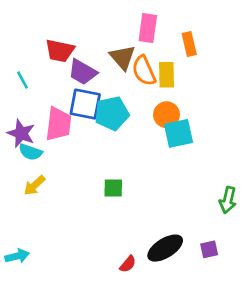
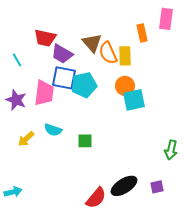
pink rectangle: (148, 28) -> (166, 19), moved
cyan semicircle: (30, 152) -> (53, 130), moved
red semicircle: (128, 264) -> (96, 198), size x1.6

